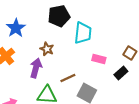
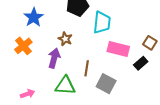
pink rectangle: (99, 59) -> (118, 49), size x1.5
brown line: (68, 78) -> (87, 68), turned -56

